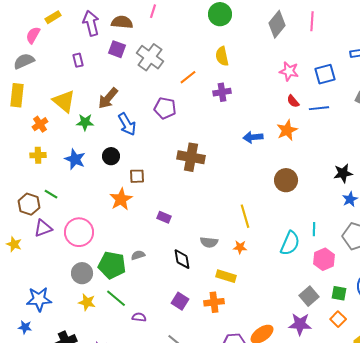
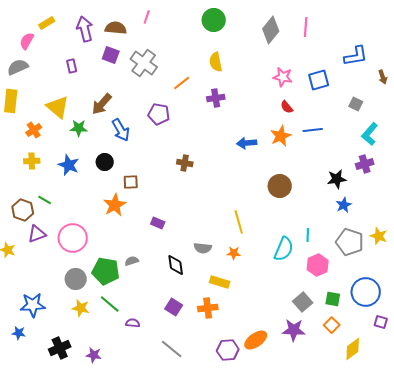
blue line: (319, 108) -> (313, 130), moved
brown cross: (191, 157) -> (185, 163), size x0.6

